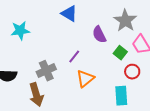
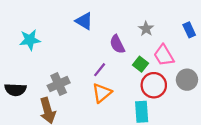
gray star: (125, 21) -> (146, 29), size x0.6
purple line: (74, 57) -> (100, 70), moved
red circle: (132, 72) -> (154, 85), size x1.5

